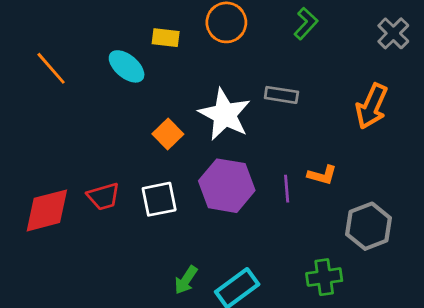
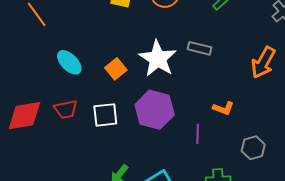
cyan ellipse: (127, 66) -> (69, 62), moved
purple line: (287, 189) -> (198, 134), moved
gray hexagon: (369, 226) -> (253, 148), size x0.7

